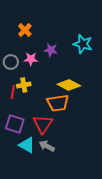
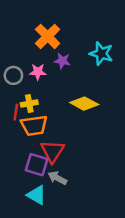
orange cross: (25, 30) -> (48, 36), moved, size x1.5
orange trapezoid: (58, 103) -> (34, 125), moved
purple square: (15, 124) -> (37, 165), moved
cyan triangle: (27, 145) -> (37, 195), moved

